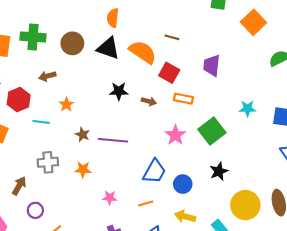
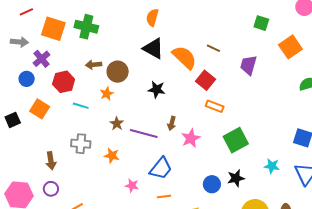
orange semicircle: (113, 18) -> (152, 17), moved
brown circle: (72, 43) -> (118, 72), moved
purple trapezoid: (212, 65) -> (249, 65), moved
brown arrow: (149, 101) -> (172, 123), moved, turned 80
cyan star: (247, 109) -> (272, 166), moved
pink star: (175, 135) -> (191, 138), moved
blue trapezoid: (154, 171) -> (161, 168), moved
blue circle: (183, 184) -> (212, 184), moved
brown arrow: (19, 186) -> (51, 161), turned 132
purple circle: (35, 210) -> (51, 189), moved

